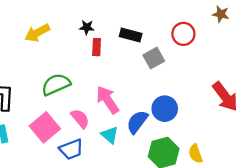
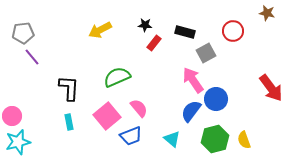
red rectangle: (97, 47) -> (154, 43), turned 35
pink arrow: (108, 100) -> (193, 80), moved
cyan triangle: (110, 135) -> (172, 139), moved

